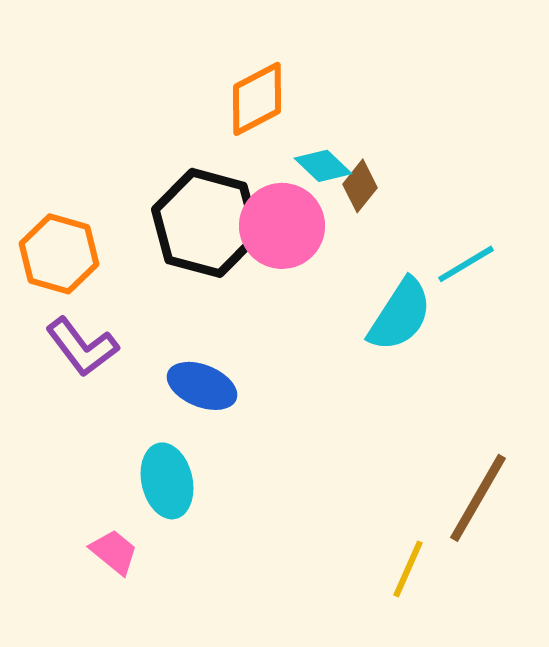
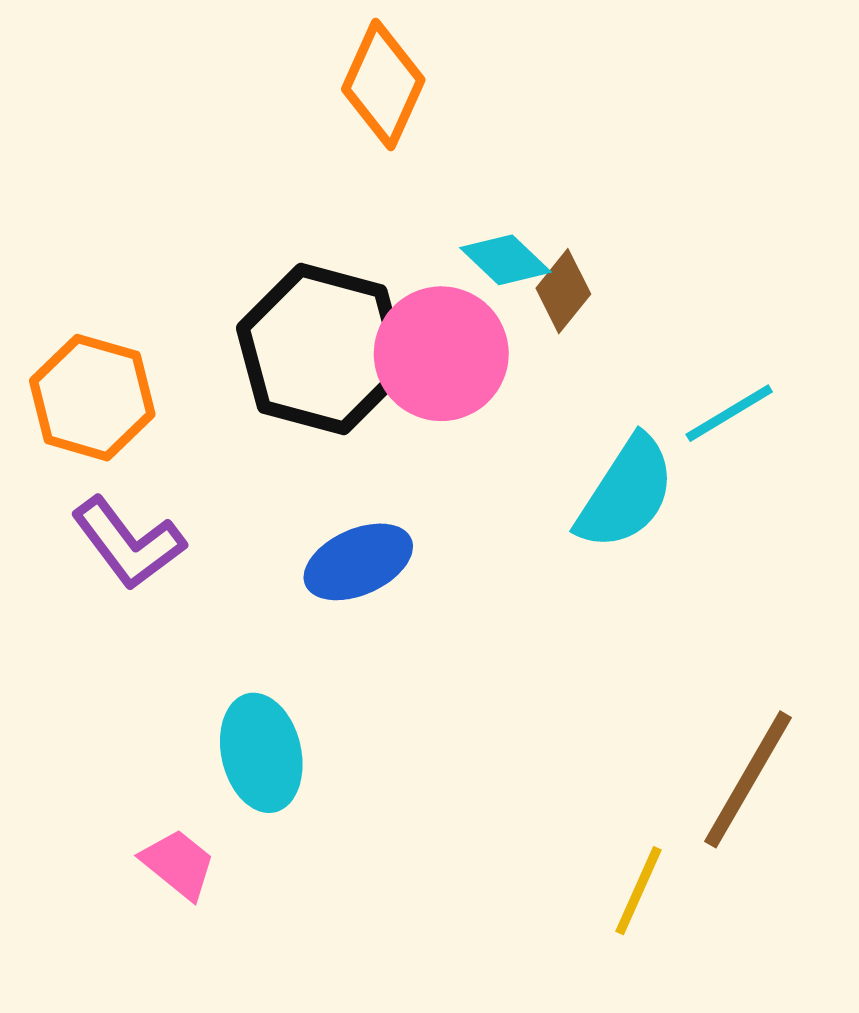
orange diamond: (257, 99) -> (383, 85), moved, turned -38
blue ellipse: (202, 386) -> (358, 562), moved, turned -46

